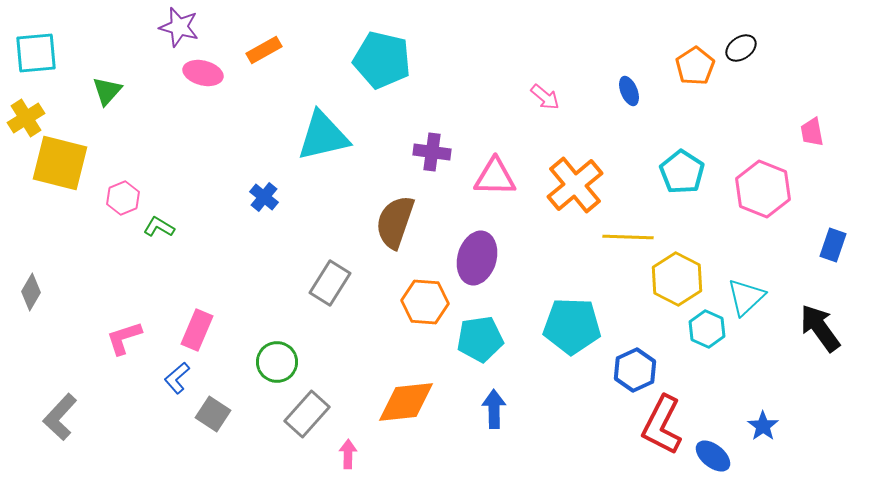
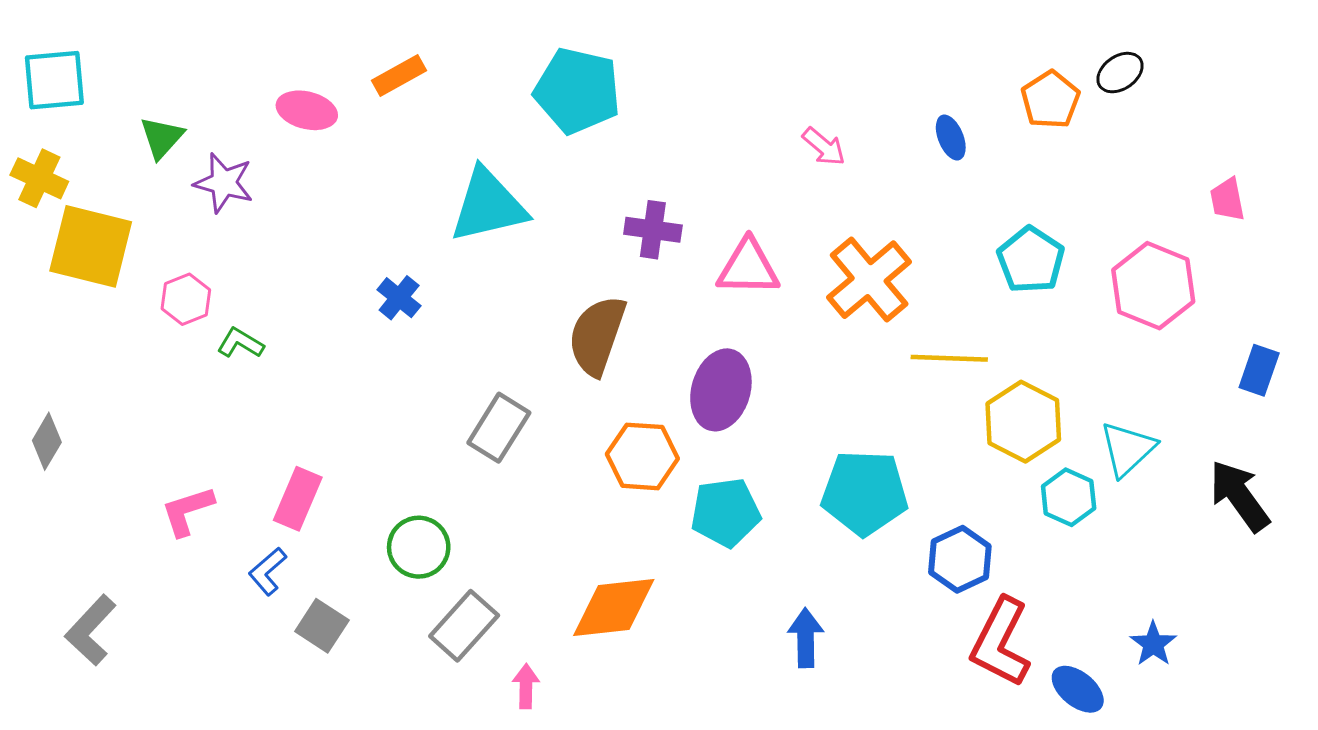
purple star: (179, 27) -> (224, 183), moved
yellow cross: (26, 118) -> (39, 178), turned -33
blue arrow: (494, 409) -> (806, 638), moved

